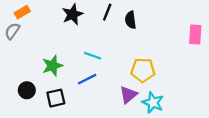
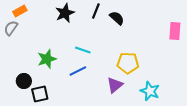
black semicircle: (131, 20) -> (117, 18), turned 140
black square: (56, 98) -> (40, 94), moved
cyan star: (153, 103) -> (150, 91), moved

